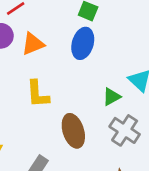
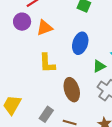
blue ellipse: (83, 43) -> (80, 43), moved

